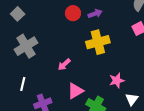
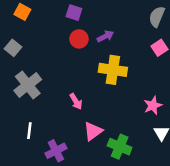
yellow cross: (98, 42) -> (113, 70), turned 30
pink arrow: (64, 64) -> (76, 101), turned -72
pink star: (117, 80) -> (153, 106), moved

